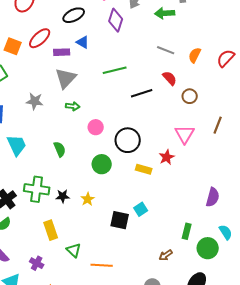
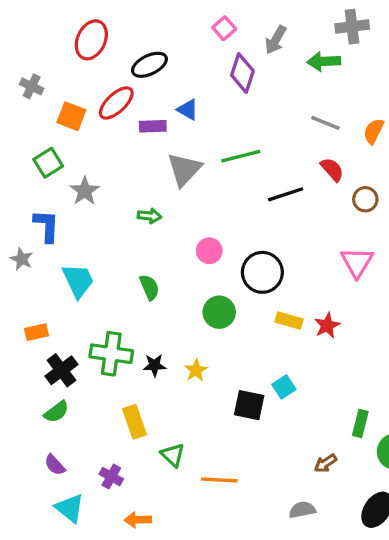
black ellipse: (74, 15) -> (149, 65), moved
gray triangle: (66, 78) -> (184, 169), moved
gray star: (35, 101) -> (85, 191), moved, turned 30
green arrow: (73, 106) -> (149, 216), moved
red star: (167, 157) -> (327, 325), moved

